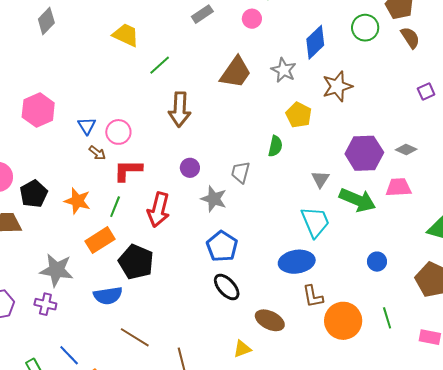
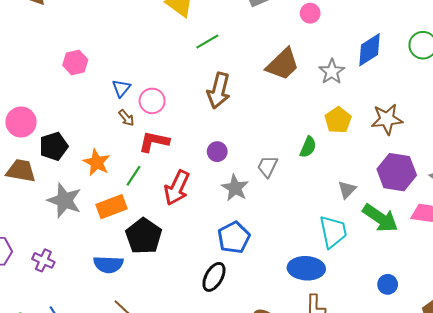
brown star: (337, 86) -> (387, 119), moved
pink hexagon: (38, 110) -> (75, 62), size x0.7
gray star: (56, 270) -> (64, 200), moved
black ellipse: (227, 287) -> (214, 277), moved, turned 60

